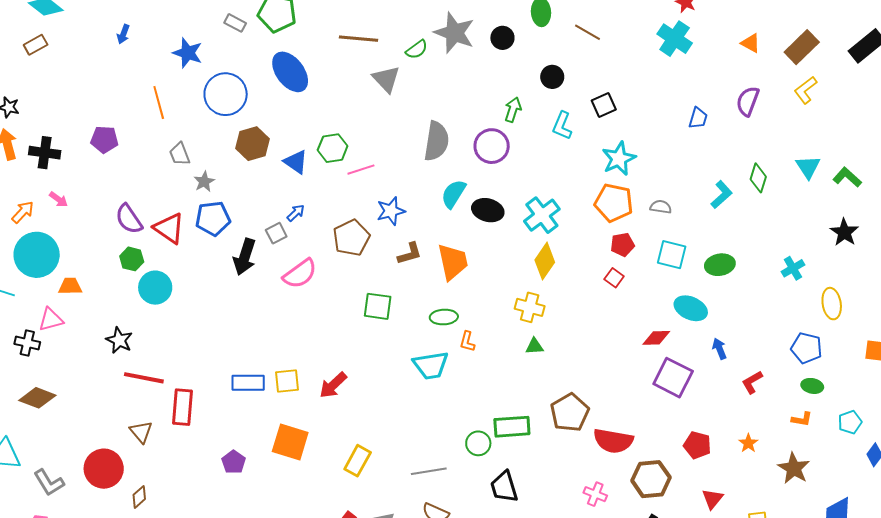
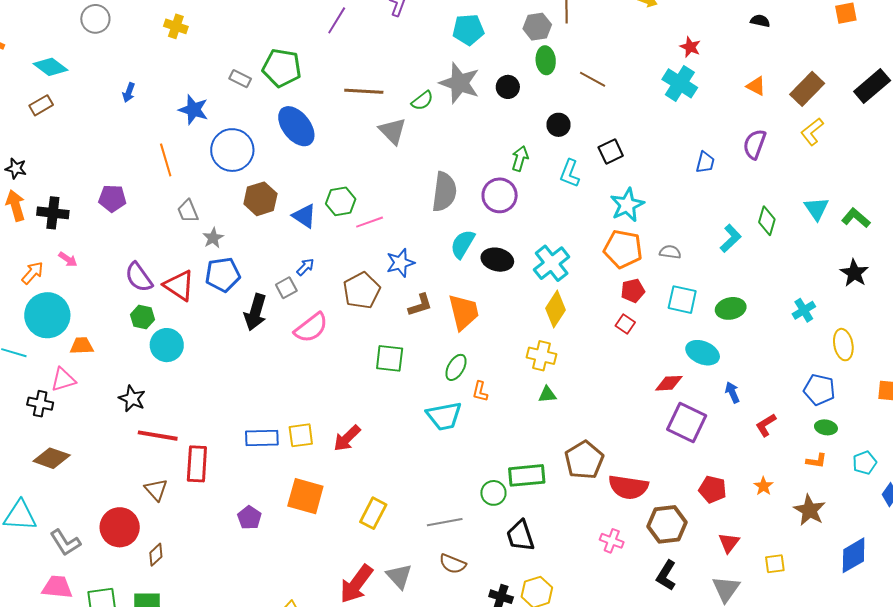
green ellipse: (444, 317) -> (456, 367), turned -56

